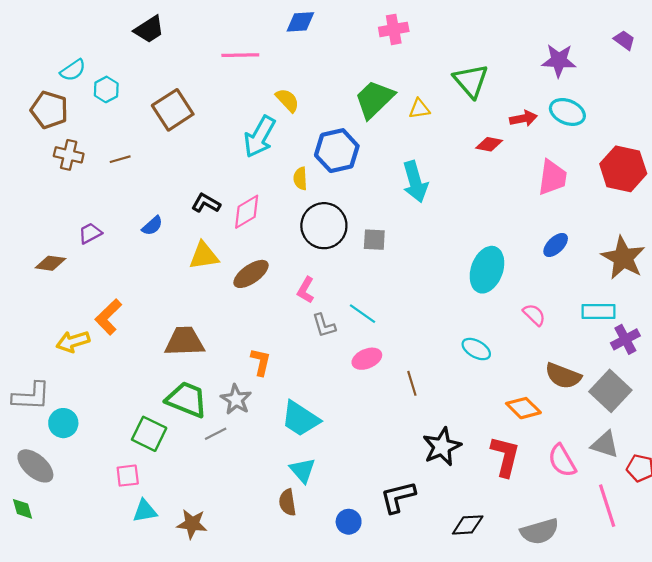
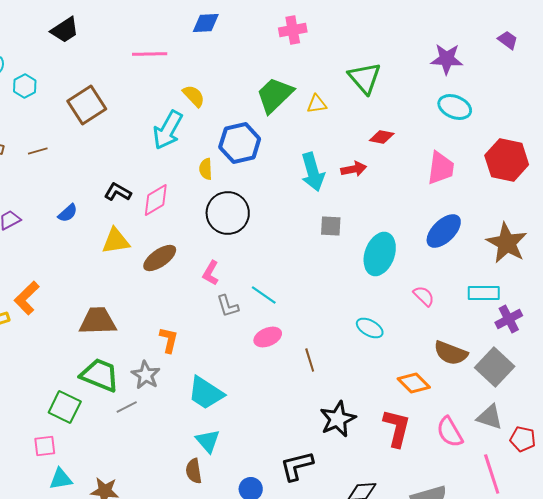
red arrow: (523, 118) -> (354, 169), moved
gray square: (374, 240) -> (331, 226), moved
blue ellipse: (556, 245) -> (444, 231), size x1.5

